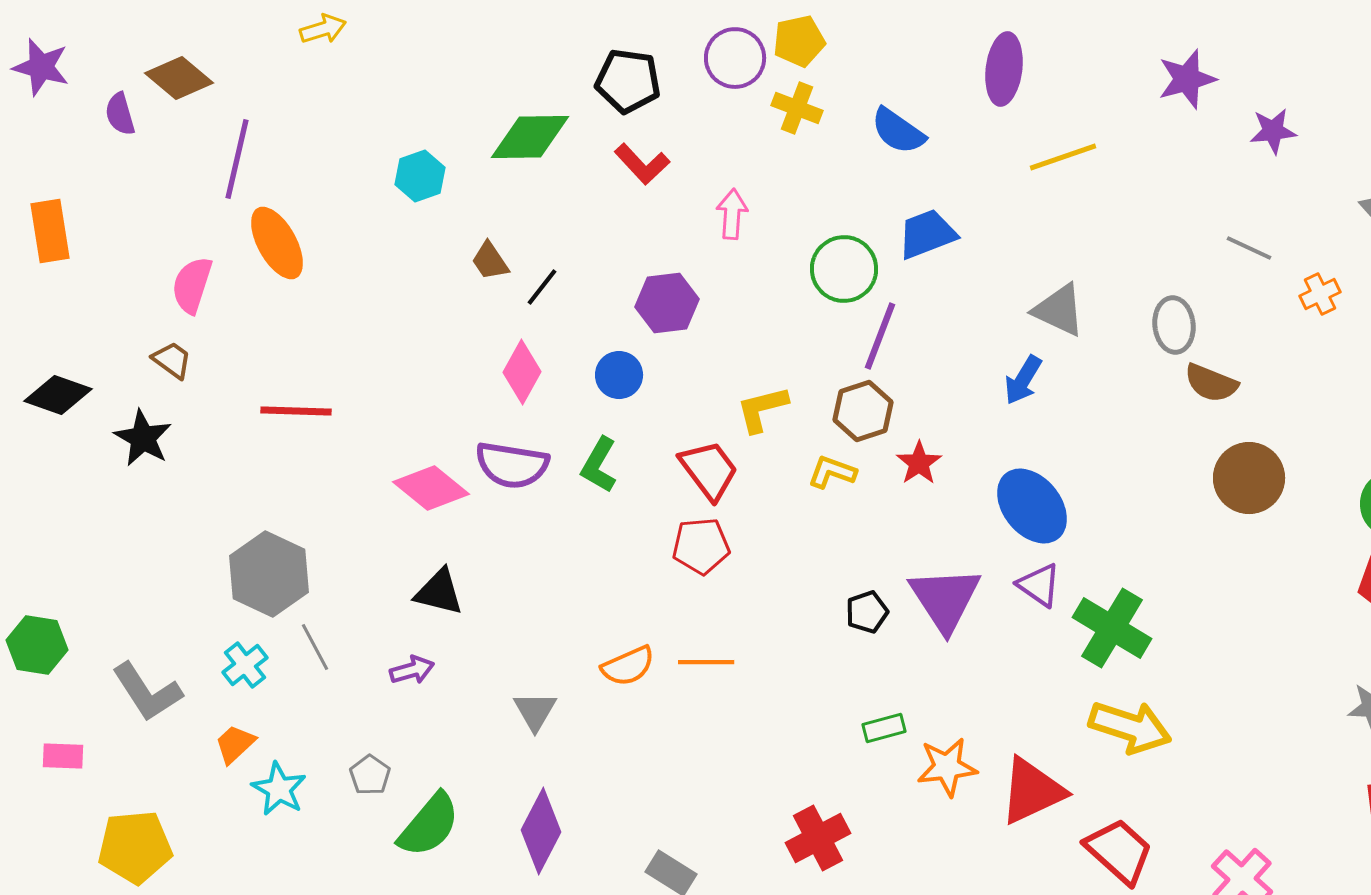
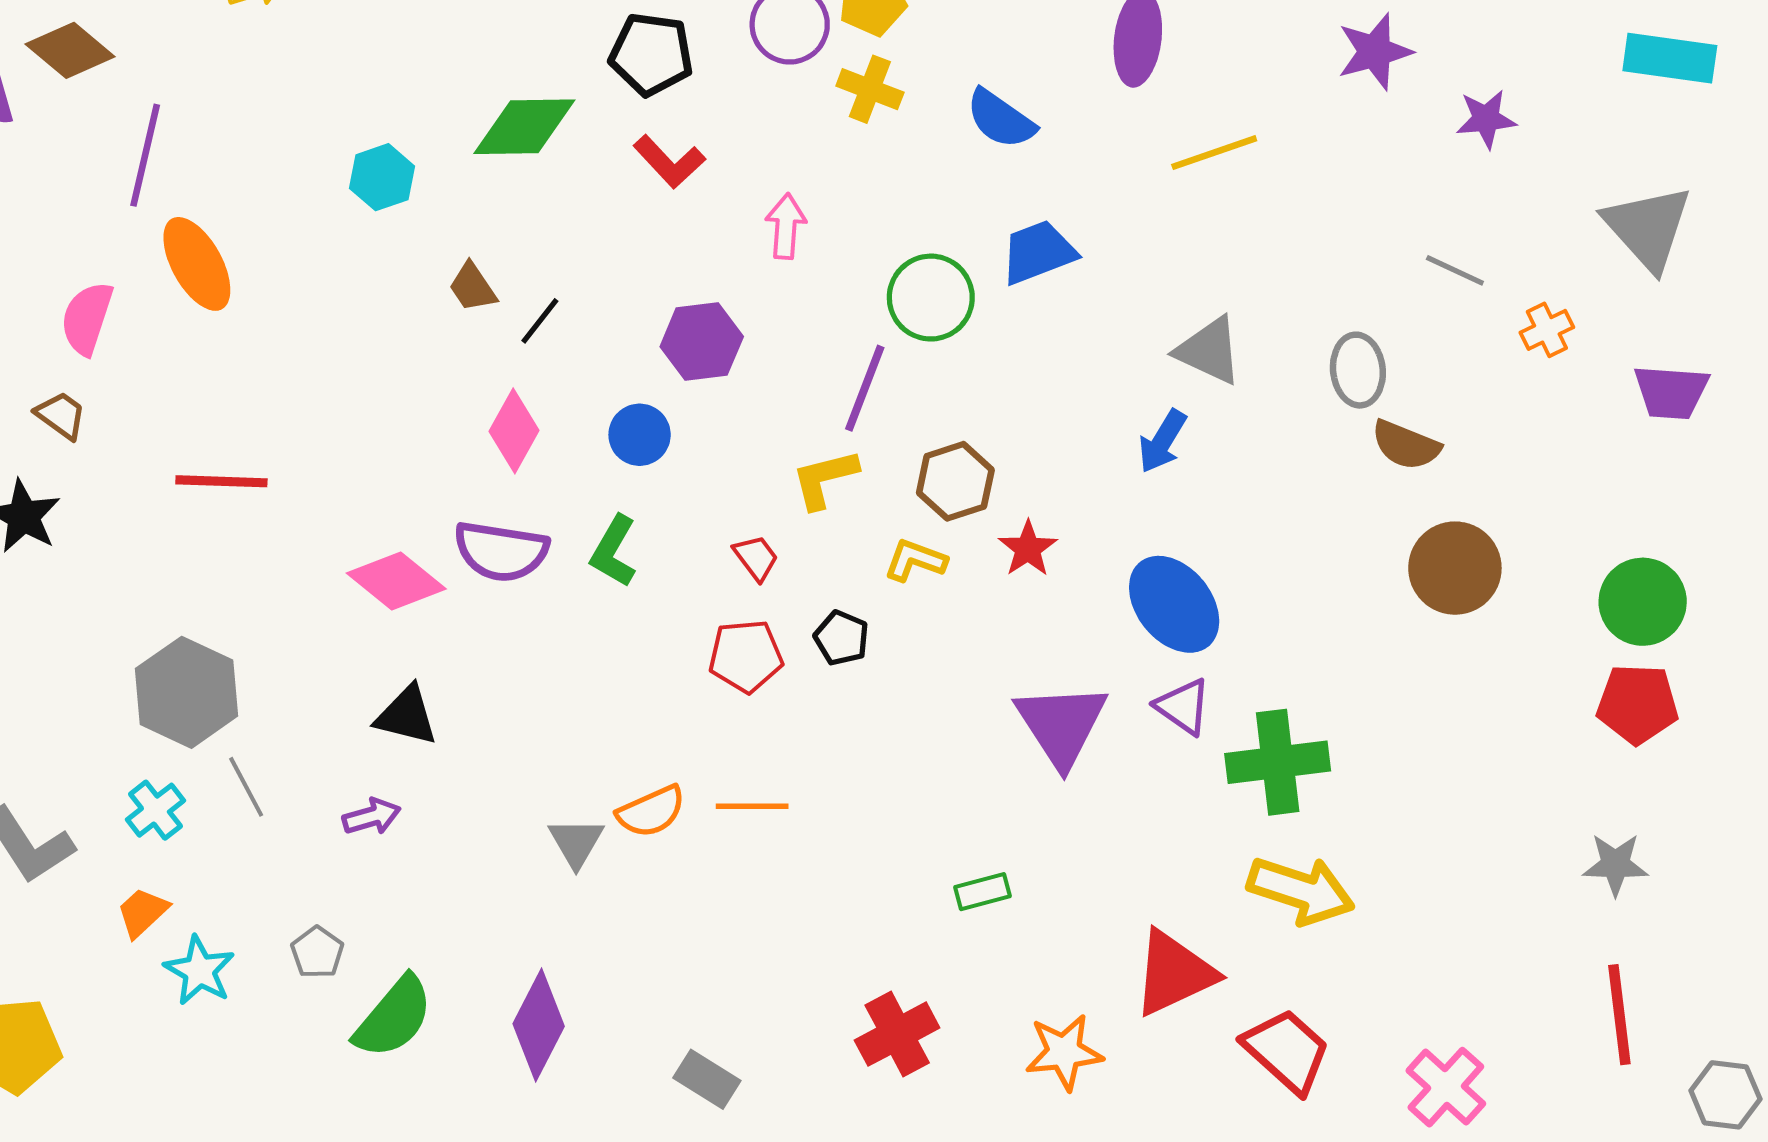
purple line: (880, 336) -> (865, 388), moved
red trapezoid: (709, 470) -> (756, 558), size x0.6
black pentagon: (867, 612) -> (841, 638), moved, turned -30
green cross: (1112, 628) -> (1278, 762), turned -38
gray triangle: (535, 711) -> (576, 842), moved
orange star: (947, 767) -> (1064, 1052), moved

